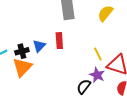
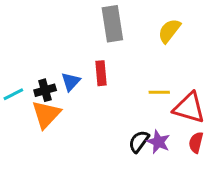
yellow line: (98, 54) -> (159, 92), turned -64
purple star: (97, 75) -> (158, 142), moved

